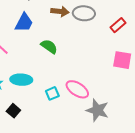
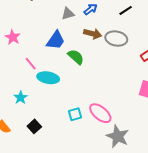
green semicircle: (49, 46) -> (76, 57), moved
cyan ellipse: (21, 80) -> (48, 78), moved

